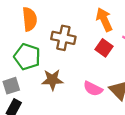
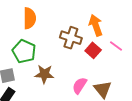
brown cross: (63, 38) -> (71, 38), moved
pink semicircle: (93, 89) -> (80, 86), turned 90

